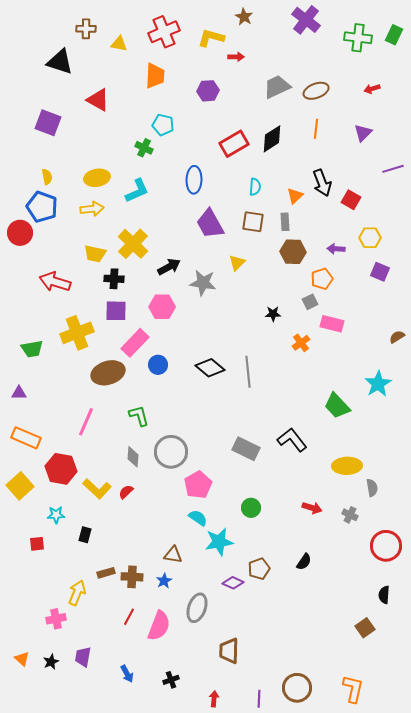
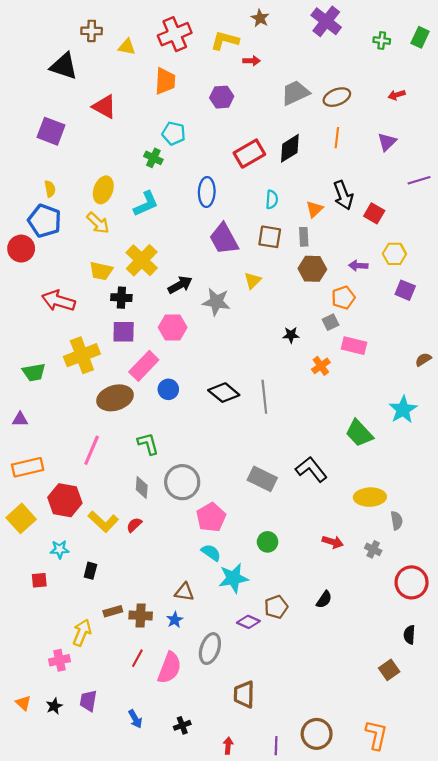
green cross: (358, 38) -> (382, 41), size x0.6
yellow ellipse: (97, 178) -> (103, 190), turned -60
yellow arrow: (92, 209) -> (98, 223), turned 50
orange rectangle: (26, 438) -> (28, 467), turned -36

